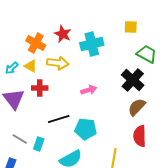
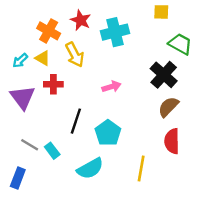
yellow arrow: (58, 63) -> (75, 55), turned 55
black line: (59, 119) -> (76, 121), turned -55
cyan pentagon: (86, 129) -> (108, 133), turned 30
cyan rectangle: (39, 144) -> (52, 151), turned -56

